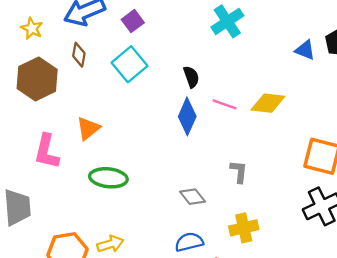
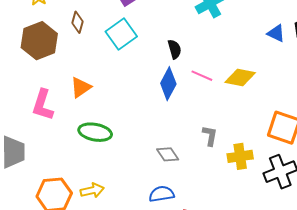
yellow cross: (244, 228) -> (240, 156), moved

